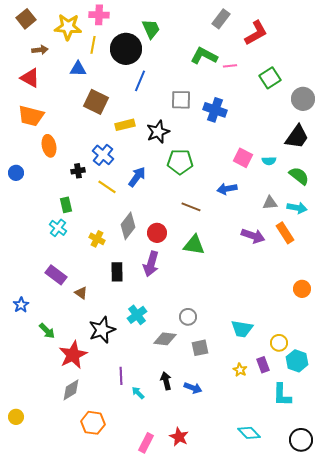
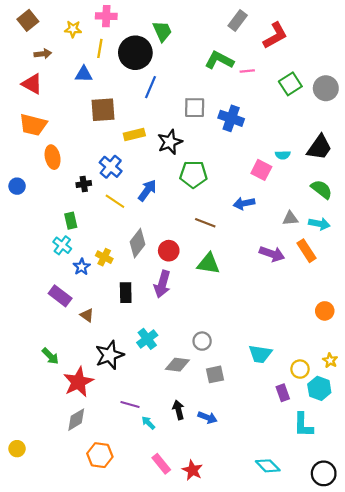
yellow star: (68, 27) -> (73, 29), size x0.6
gray circle: (303, 99) -> (326, 88), moved
brown square: (96, 102) -> (103, 110), turned -30
cyan semicircle: (269, 161) -> (283, 155), moved
blue star: (21, 305) -> (82, 267), moved
yellow star: (240, 370) -> (330, 360), moved
purple line: (121, 376) -> (130, 405), turned -72
pink rectangle: (146, 443) -> (161, 464), moved, turned -66

